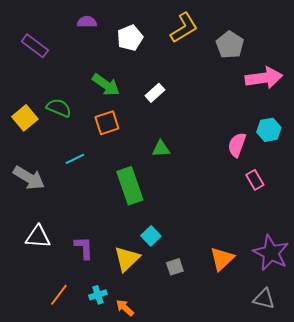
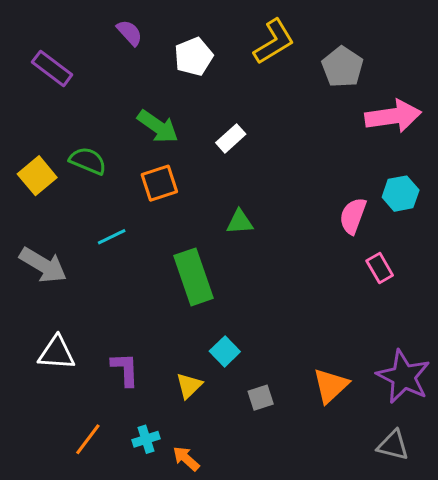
purple semicircle: (87, 22) -> (130, 33), turned 48
yellow triangle: (127, 259) -> (189, 386), size x0.7

